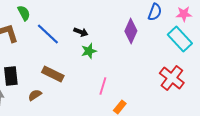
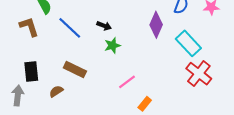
cyan rectangle: (180, 39) -> (188, 43), moved
pink line: (103, 86) -> (127, 82), turned 36

